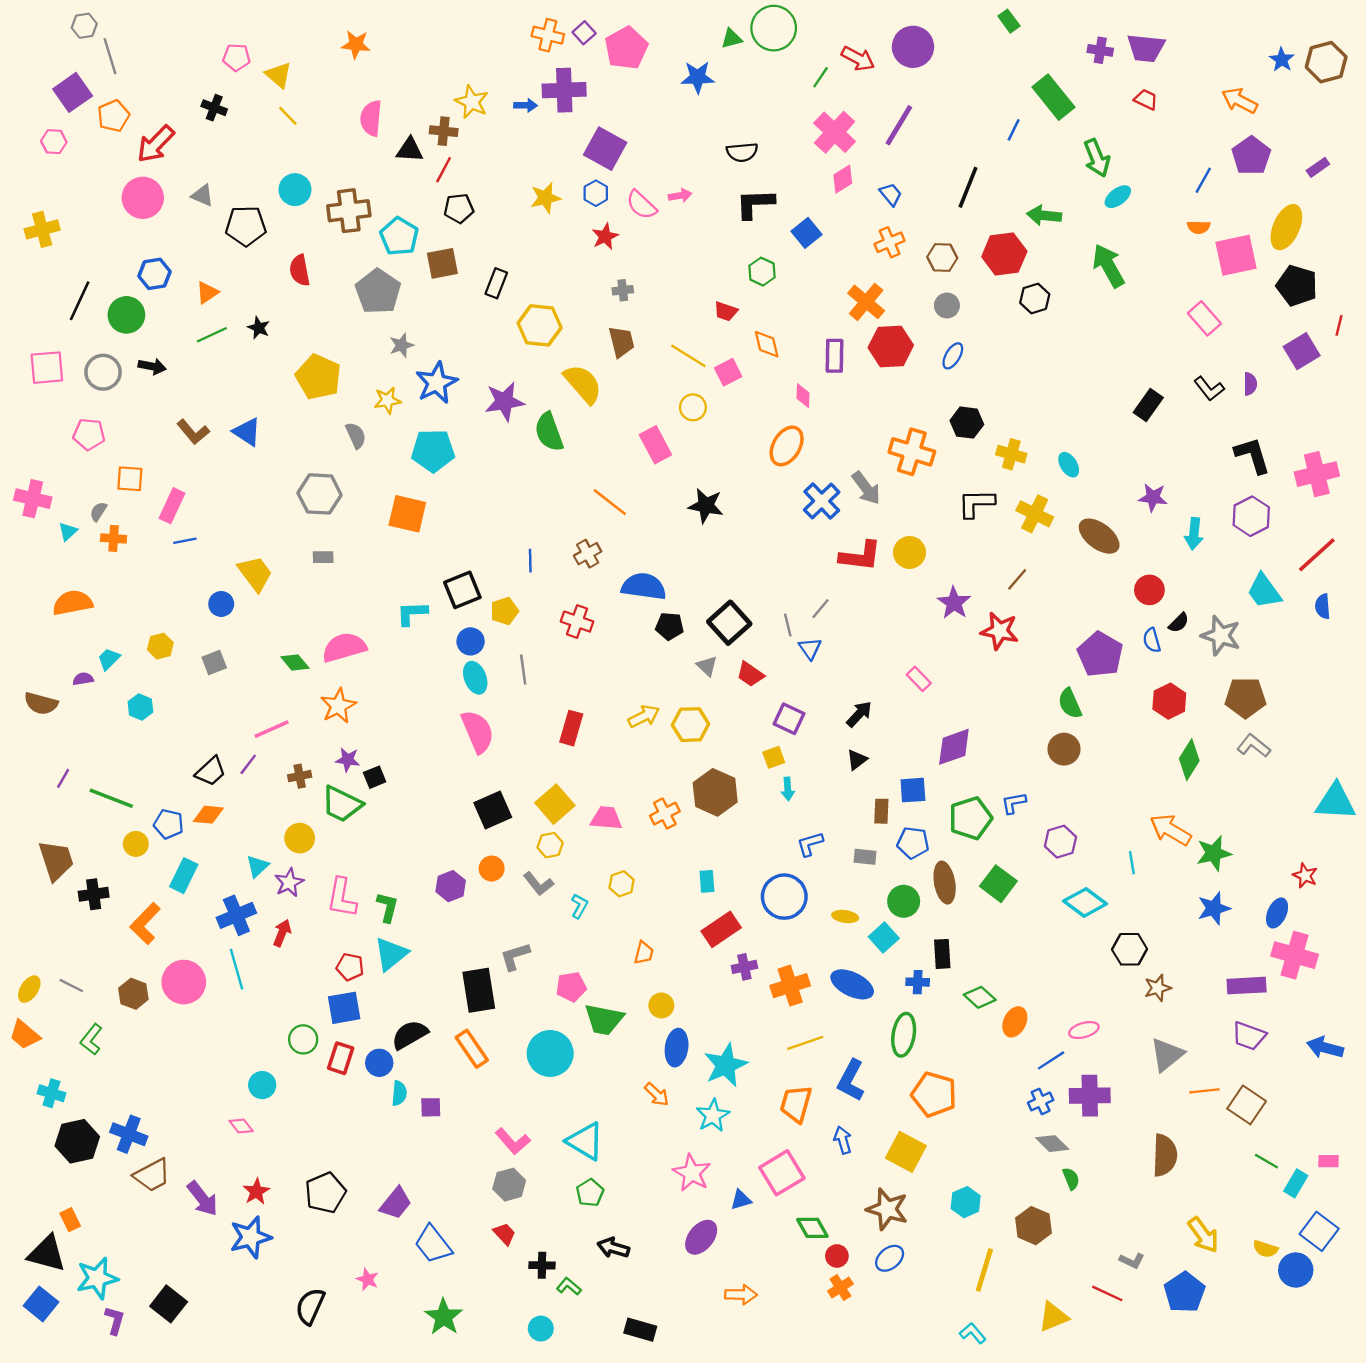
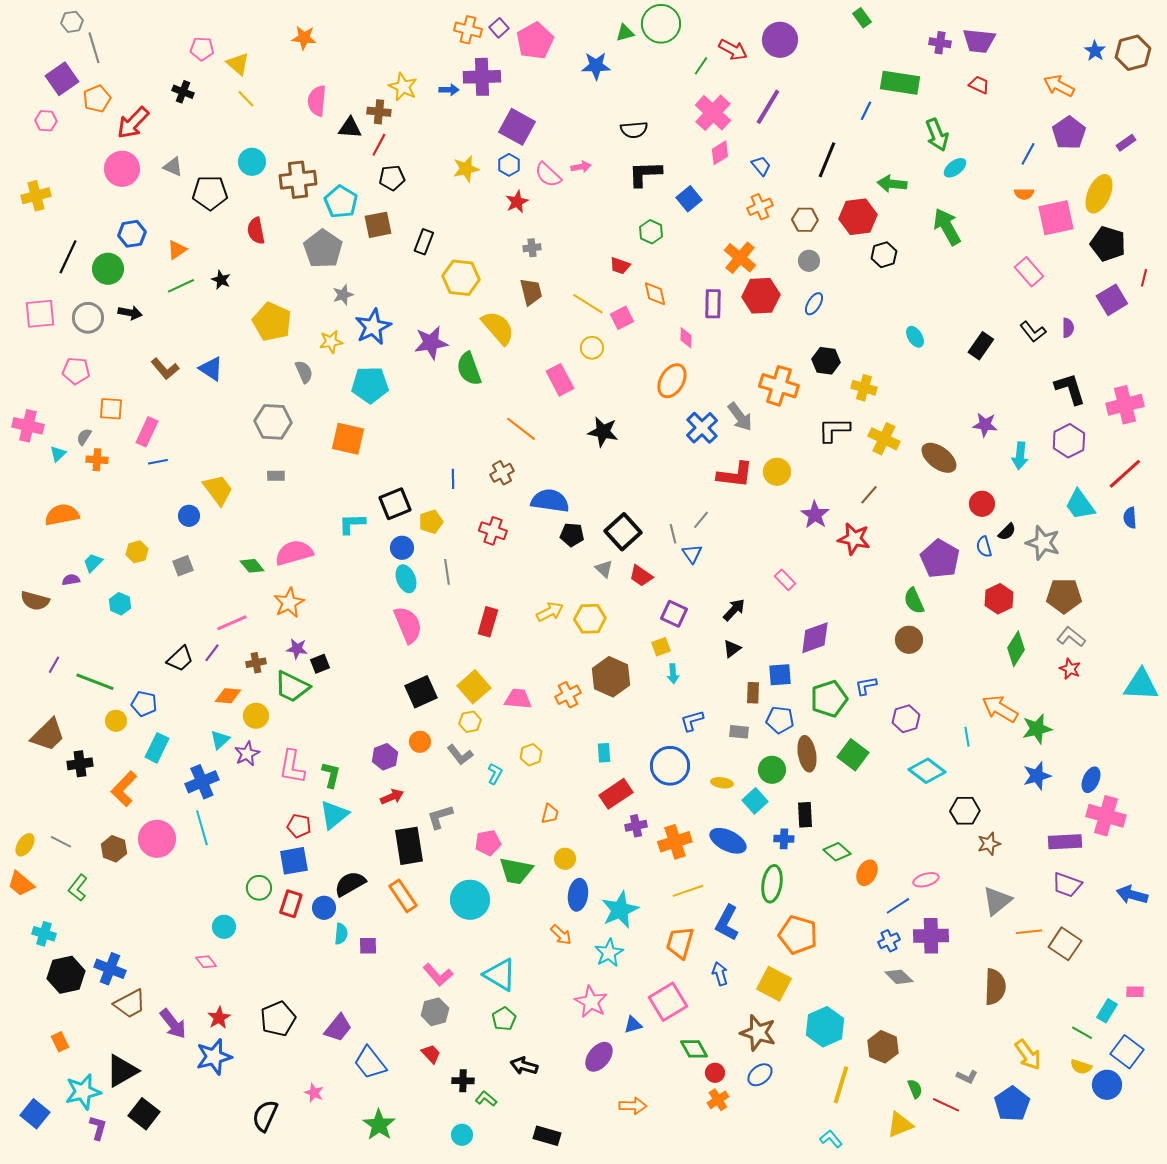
green rectangle: (1053, 97) -> (900, 83), turned -42
cyan ellipse: (1069, 465) -> (915, 337), moved
orange diamond: (208, 815) -> (228, 696), moved
brown trapezoid: (56, 860) -> (48, 735), turned 63
red star: (1305, 876) -> (1070, 669), moved
red arrow: (282, 933) -> (392, 797), moved, turned 45
green line: (1266, 1161) -> (1082, 1033), moved
green semicircle: (1071, 1179) -> (915, 1089), moved
cyan hexagon: (966, 1202) -> (825, 1027), size x1.5
black triangle: (47, 1254) -> (122, 1071), moved, turned -45

